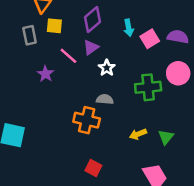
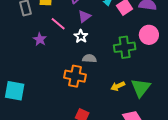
purple triangle: (91, 47) -> (84, 16), moved
white star: (107, 68) -> (81, 36), moved
green triangle: (166, 137) -> (141, 88), size x1.5

